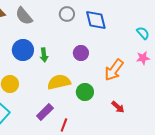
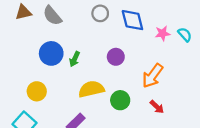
green arrow: (44, 55) -> (75, 59), turned 32
pink star: (143, 58) -> (163, 33), moved
red arrow: (118, 107) -> (157, 107), moved

